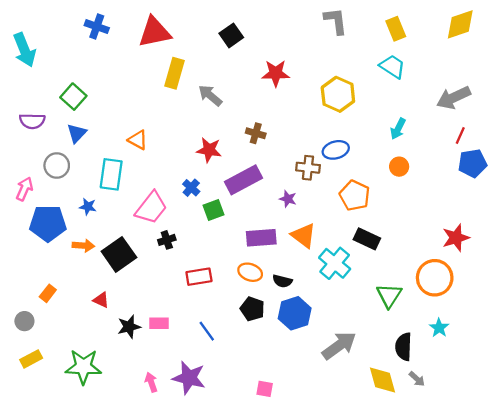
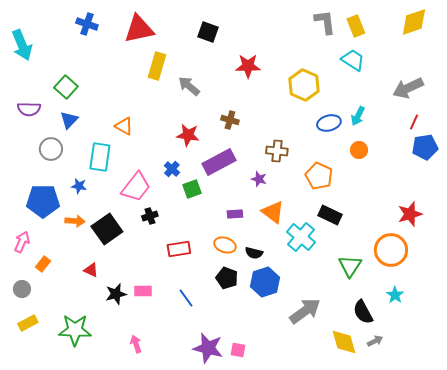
gray L-shape: (336, 21) -> (325, 22), moved
black square: (231, 35) -> (208, 32), turned -35
blue ellipse: (336, 150) -> (329, 123), moved
pink arrow: (24, 189) -> (22, 242), moved
purple rectangle: (261, 238) -> (235, 214), size x0.6
black semicircle: (404, 347) -> (363, 312), turned -30
purple star: (189, 378) -> (208, 348), moved
gray arrow: (417, 379) -> (375, 341), turned -70

